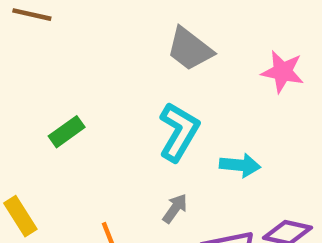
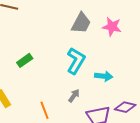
gray trapezoid: (190, 49) -> (81, 23), turned -100
pink star: (283, 72) -> (112, 27), moved

